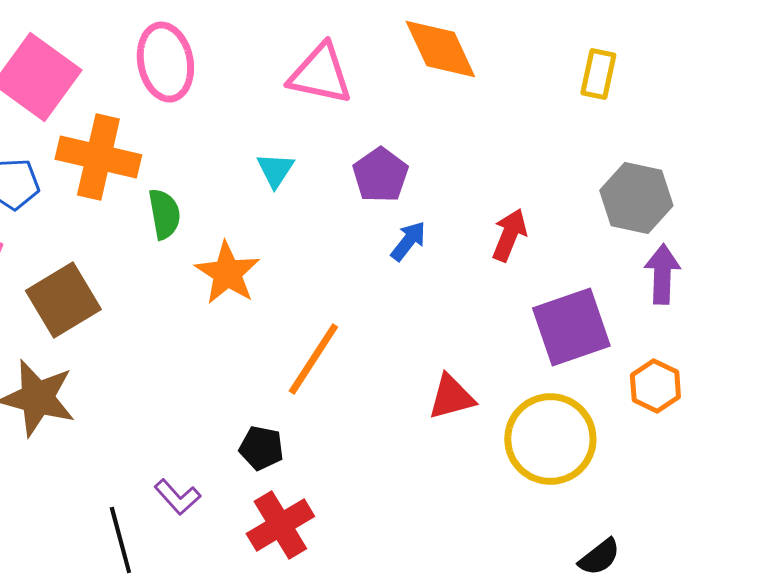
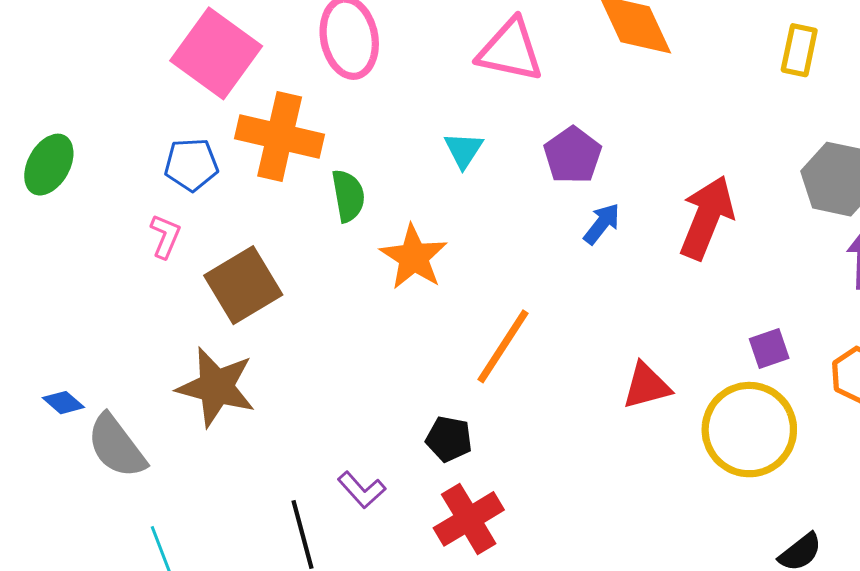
red arrow: (509, 235) -> (707, 218), size x1.5
purple square: (571, 327) -> (769, 349), moved, size x0.5

